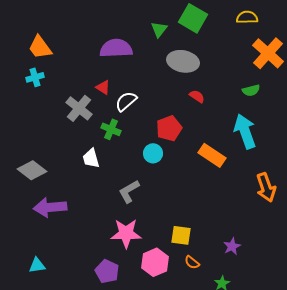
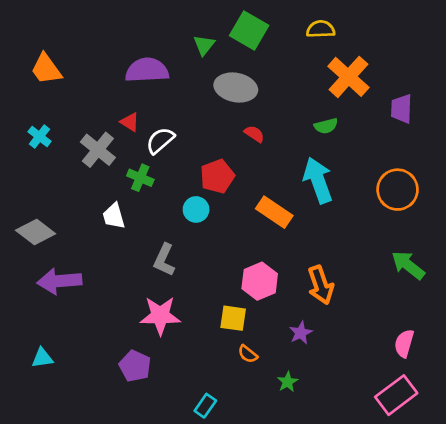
cyan cross: (35, 77) -> (40, 137), moved, turned -36
orange arrow: (266, 187) -> (321, 285), moved
gray L-shape: (129, 191) -> (164, 260), turned -35
pink hexagon: (155, 262) -> (260, 281), moved

